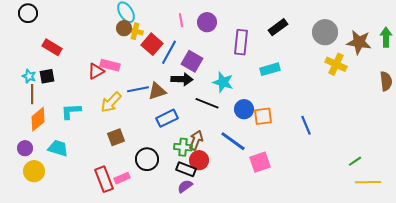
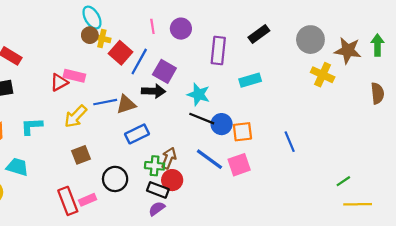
black line: (207, 103) -> (202, 119), moved
pink square: (260, 162) -> (239, 165), moved

